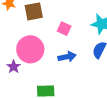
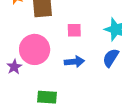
pink square: (64, 29) -> (74, 30), turned -32

